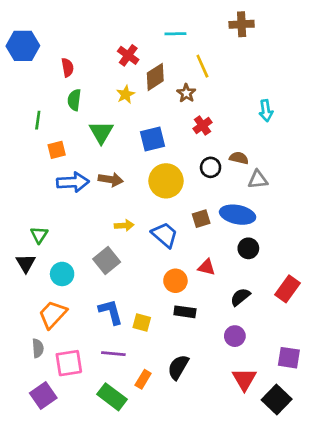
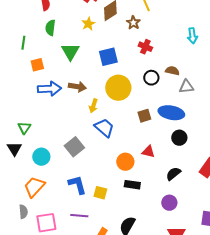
red cross: (202, 126) -> (145, 47), turned -32
yellow arrow: (124, 225) -> (93, 106), moved, turned 112
blue trapezoid: (165, 235) -> (104, 128), moved

